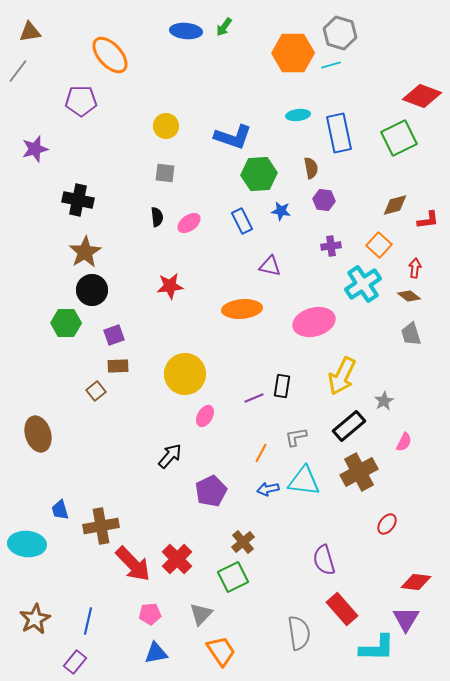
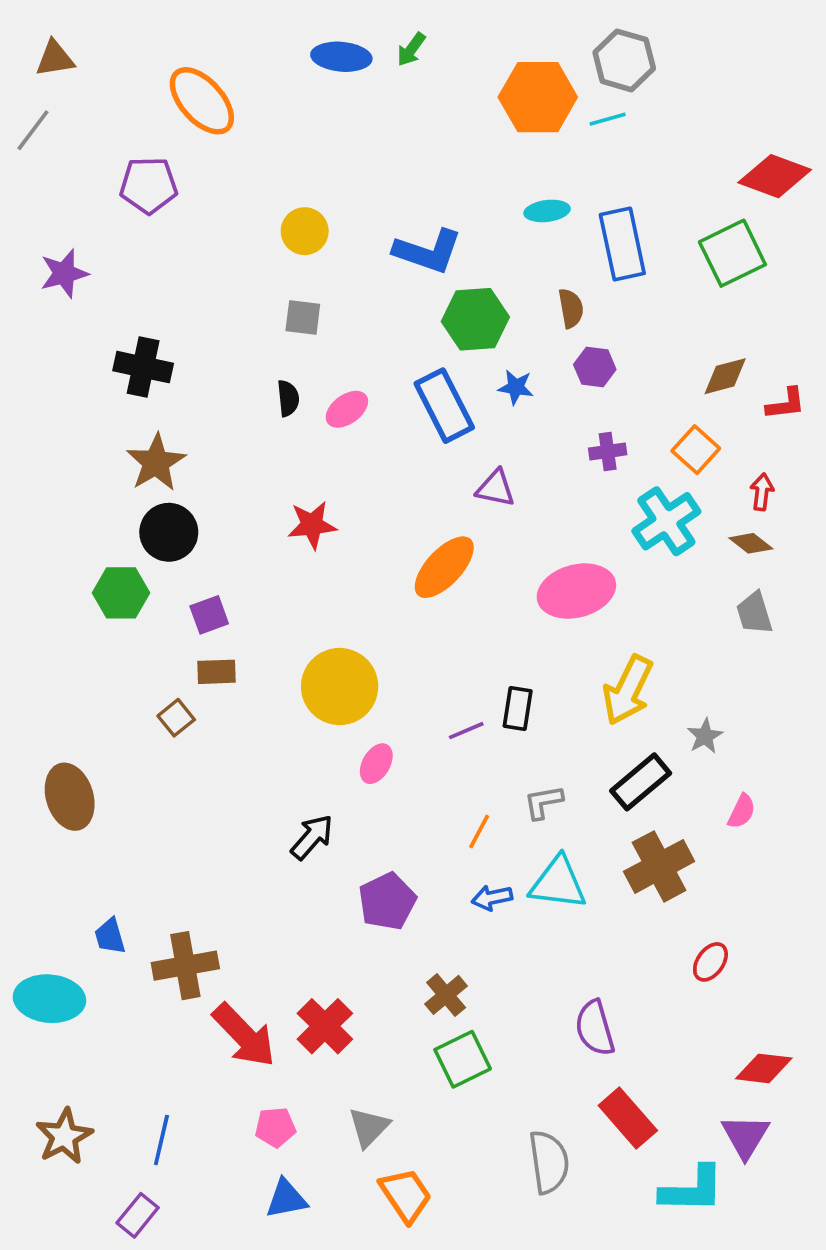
blue rectangle: (242, 221) -> (444, 406), size x1.5
orange ellipse: (242, 309) -> (444, 567), turned -42
green square: (233, 577) -> (463, 1059), moved

